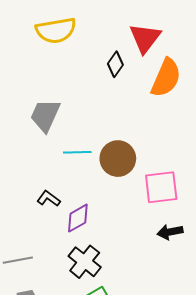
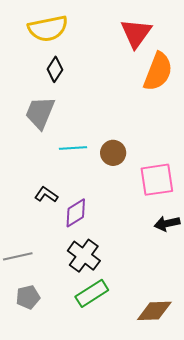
black diamond: (115, 64) -> (55, 69), moved
brown circle: (118, 159) -> (113, 153), size x0.7

